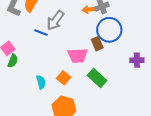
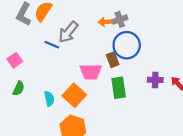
green semicircle: (13, 61) -> (19, 88), moved
orange square: (64, 78) -> (74, 95), size x1.5
green rectangle: (97, 78) -> (119, 88), moved, turned 36

